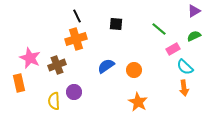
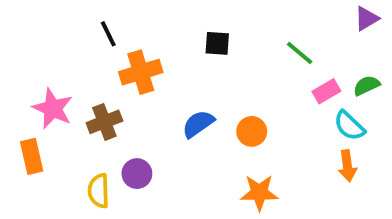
black line: (77, 16) -> (108, 34), moved
green semicircle: (194, 36) -> (367, 86), moved
orange star: (138, 102) -> (259, 193), turned -30

